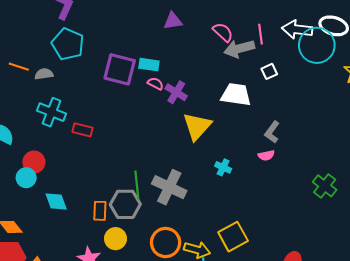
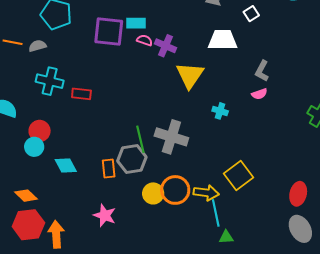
yellow circle: (115, 239) -> (153, 193), moved

